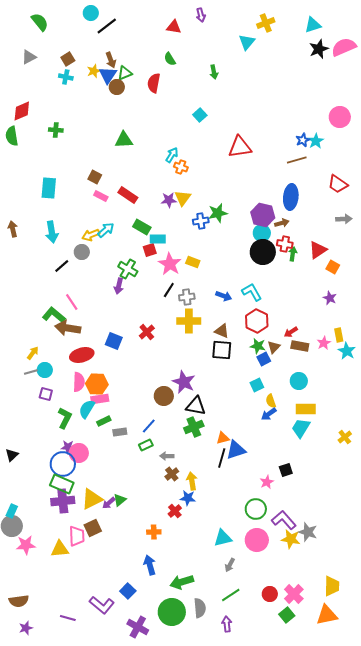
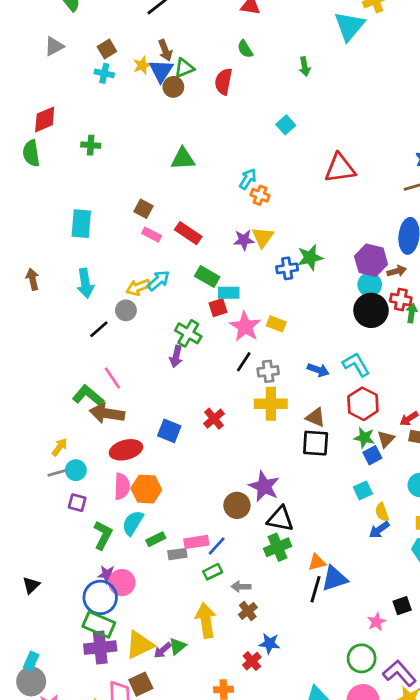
cyan triangle: (247, 42) -> (349, 26), size x1.4
pink rectangle: (100, 399) -> (196, 542), moved
yellow arrow: (192, 481) -> (206, 620), moved, size x1.4

